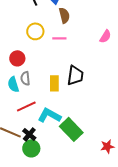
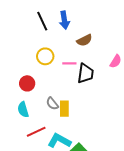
brown semicircle: (64, 15) -> (84, 40), moved, turned 77
black trapezoid: (75, 75) -> (85, 73), moved
gray semicircle: (25, 78) -> (52, 104), moved, turned -32

